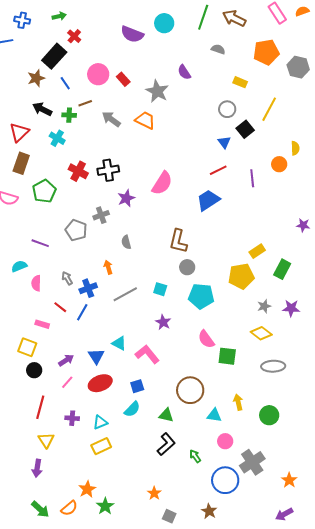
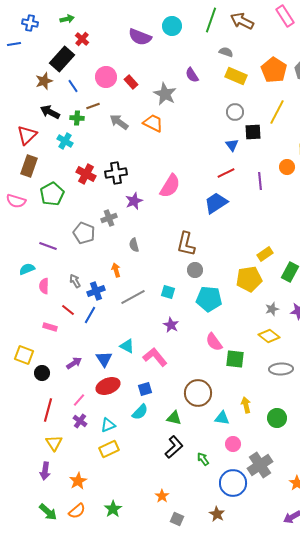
orange pentagon: (266, 52) -> (274, 70), moved, turned -30
yellow rectangle: (240, 82) -> (236, 76), moved, size x1.5
black square: (245, 129) -> (253, 132), turned 36
yellow square: (27, 347) -> (24, 355), moved
pink line: (67, 382) -> (79, 400), moved
purple cross: (72, 418) -> (80, 421), turned 32
orange star: (87, 489) -> (78, 481), moved

